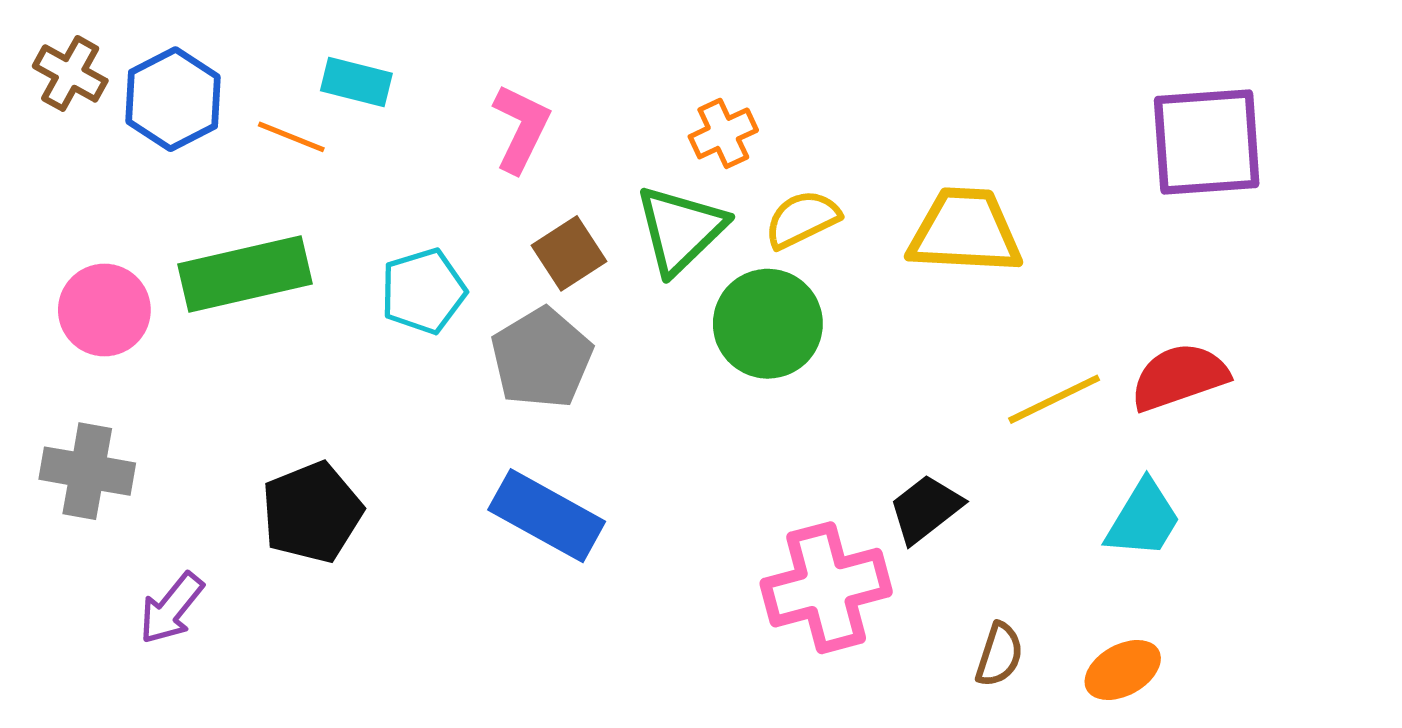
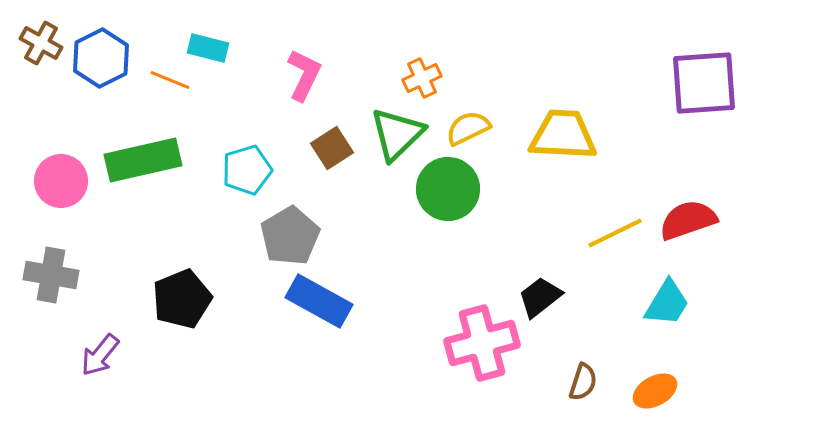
gray pentagon: (542, 358) -> (290, 236), moved

